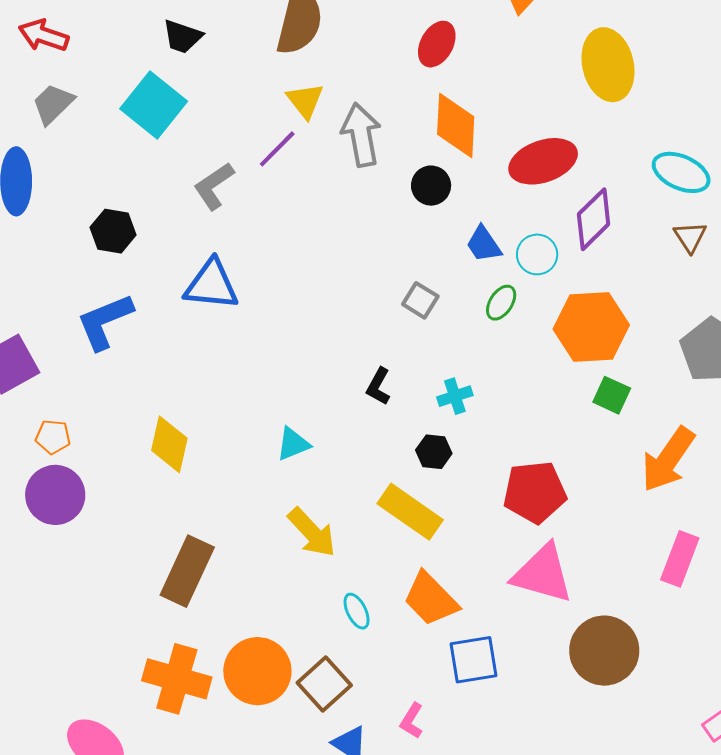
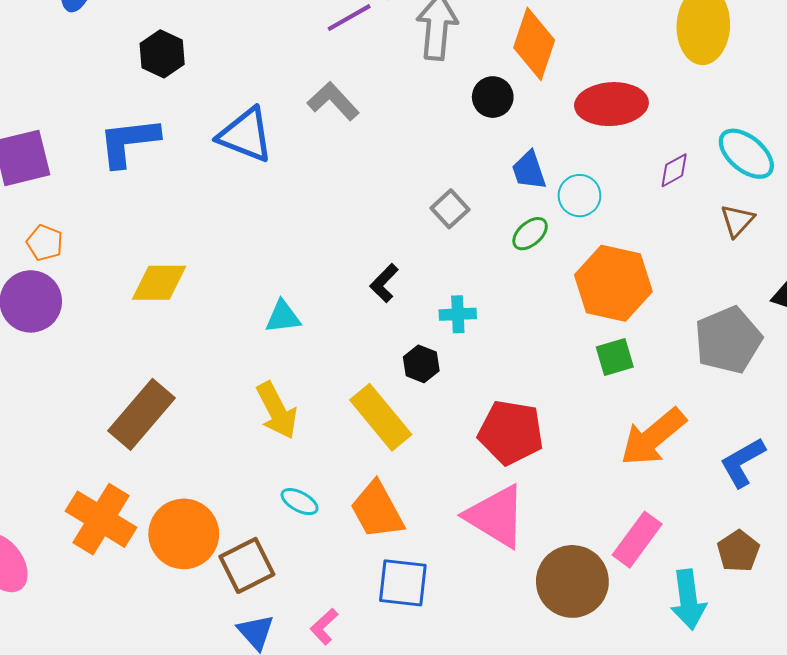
gray L-shape: (214, 186) -> (333, 101), moved, turned 66
purple diamond: (594, 219) -> (674, 170), moved, size x0.6
green square: (612, 395) -> (615, 357), turned 33
yellow diamond: (169, 444) -> (159, 283), turned 62
cyan ellipse: (357, 611) -> (300, 502), turned -51
brown circle: (604, 651) -> (572, 581), moved

